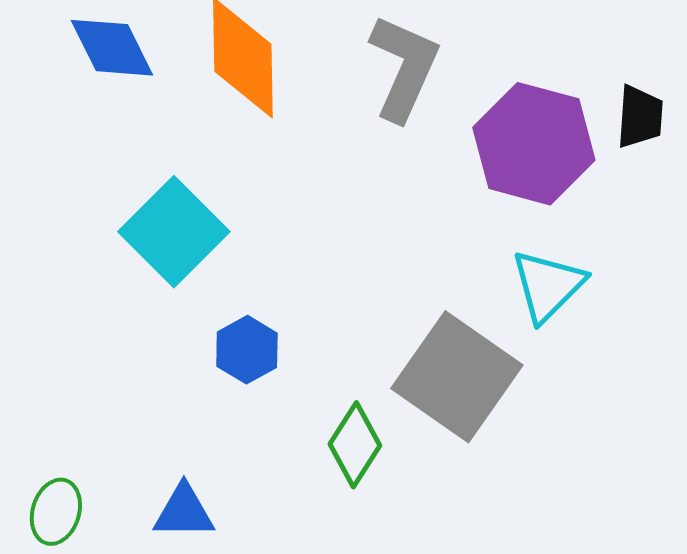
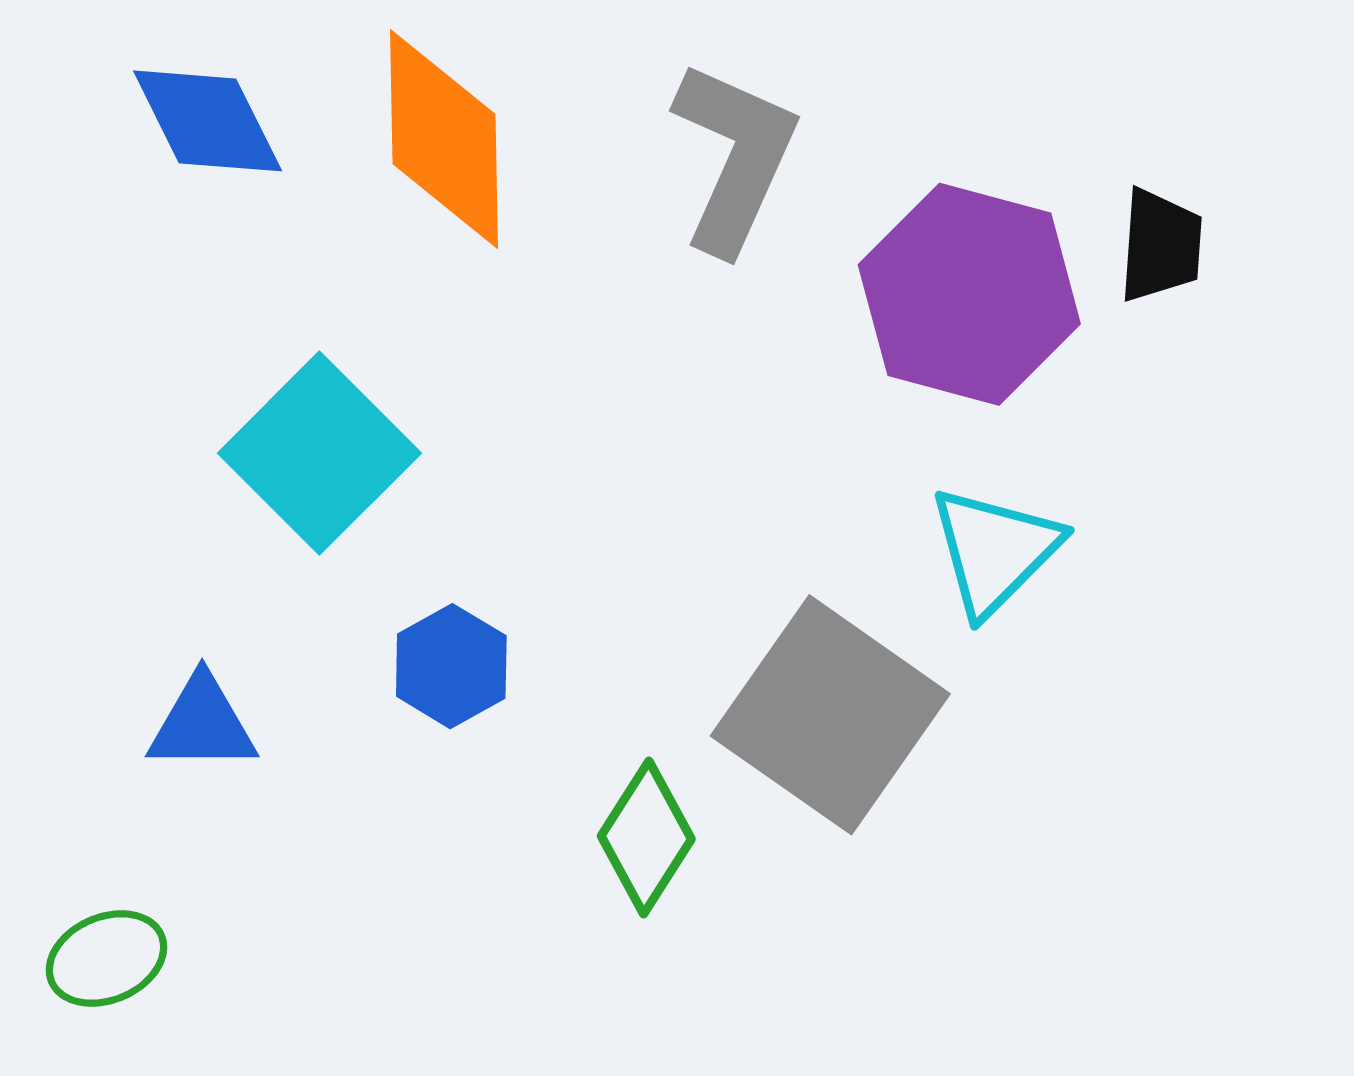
green ellipse: (56, 512) -> (106, 959), turned 50
blue triangle: (184, 512) -> (202, 724), moved

